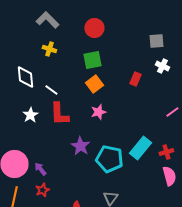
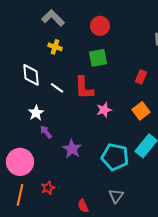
orange square: (94, 84) -> (141, 111), moved
red L-shape: (59, 114) -> (84, 88), moved
purple star: (80, 146) -> (72, 149), moved
purple arrow: (40, 169) -> (46, 132), moved

